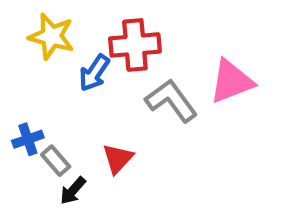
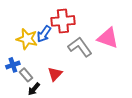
yellow star: (51, 36) -> (27, 39), moved
pink triangle: (231, 81) -> (108, 38), turned 40

